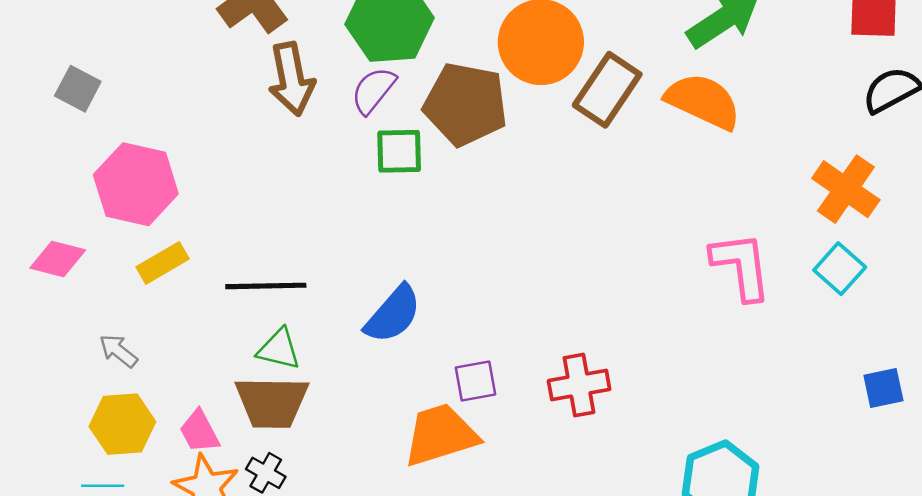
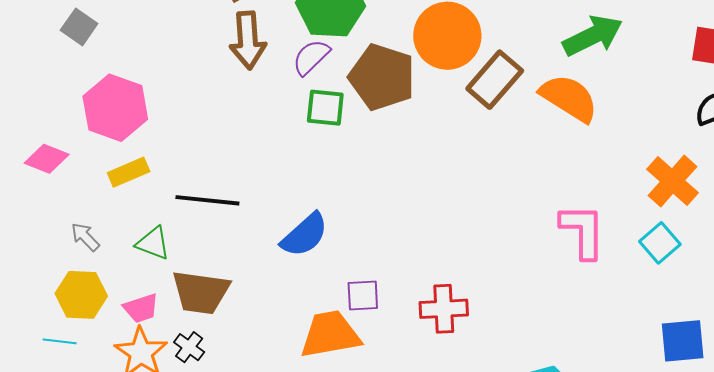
green triangle: (279, 349) -> (153, 243), moved
blue square: (883, 388) -> (683, 341), size x1.4
pink trapezoid: (199, 432) -> (141, 308), turned -87

